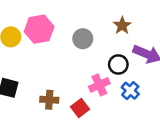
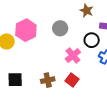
pink cross: (99, 85) -> (73, 56), moved

